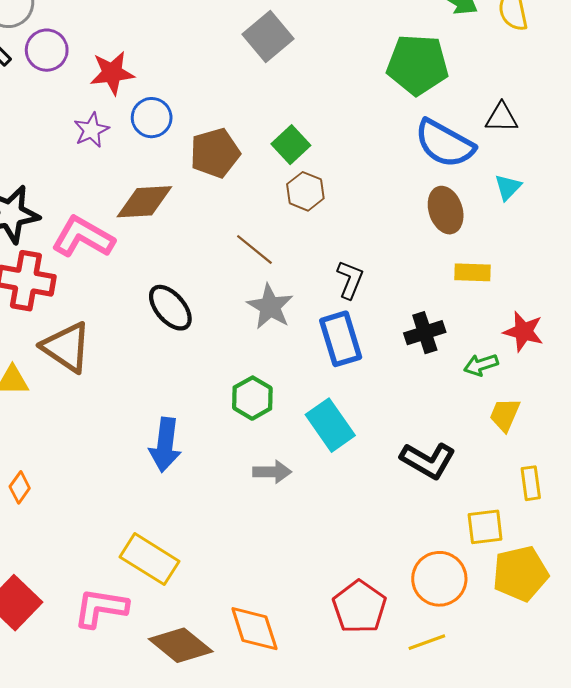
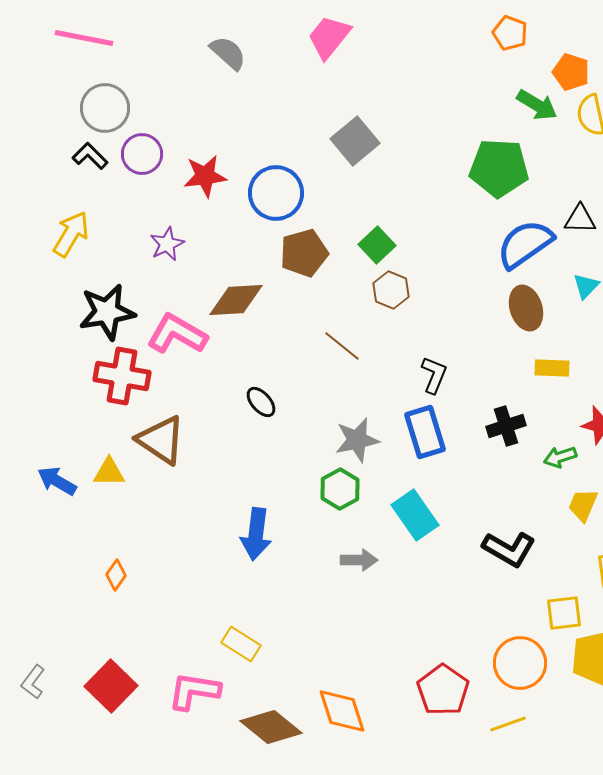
blue circle: (152, 118) -> (276, 193), moved, size x1.4
purple star: (91, 130) -> (167, 244), moved
blue semicircle: (445, 144) -> (525, 244), turned 116
gray star: (270, 307) -> (357, 440), moved, turned 30
black ellipse: (170, 308) -> (261, 402), size x0.7
yellow rectangle: (150, 559) -> (241, 644), size x0.7

